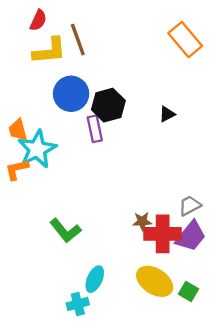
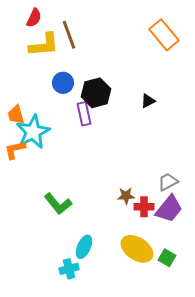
blue circle: (71, 94) -> (63, 83), size x0.7
red cross: (163, 234) -> (144, 207), size x0.6

